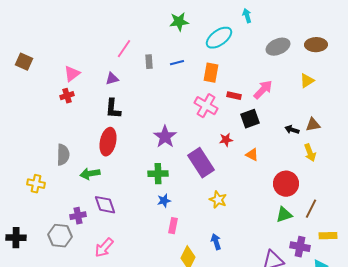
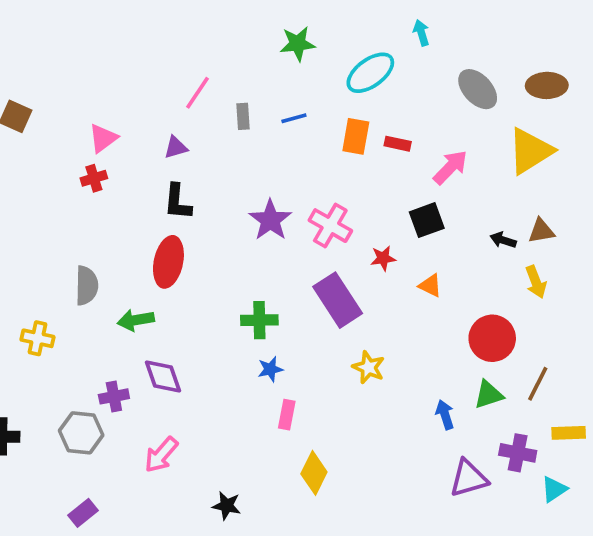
gray ellipse: (278, 47) -> (478, 89), turned 70
yellow triangle: (307, 81) -> (530, 151), size x1.8
red rectangle: (234, 96) -> (398, 144), moved
pink cross: (206, 106) -> (330, 226), moved
purple star: (165, 137) -> (270, 220), moved
blue arrow: (216, 242) -> (445, 415), moved

